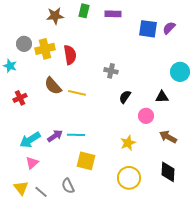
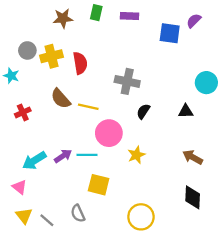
purple semicircle: (169, 28) -> (194, 21), moved
gray cross: (111, 71) -> (127, 81), size x1.5
pink circle: (146, 116) -> (109, 133), moved, size x1.5
yellow star: (128, 143) -> (136, 155), moved
pink triangle: (32, 163) -> (19, 187), moved, turned -40
yellow circle: (129, 178) -> (141, 217), moved

